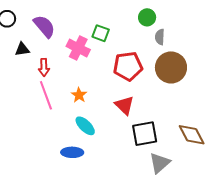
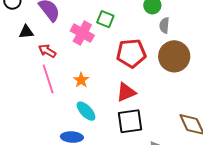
red arrow: (44, 67) -> (47, 51), turned 120
red triangle: (124, 105) -> (126, 92), turned 50
black square: (145, 134) -> (130, 121), moved

